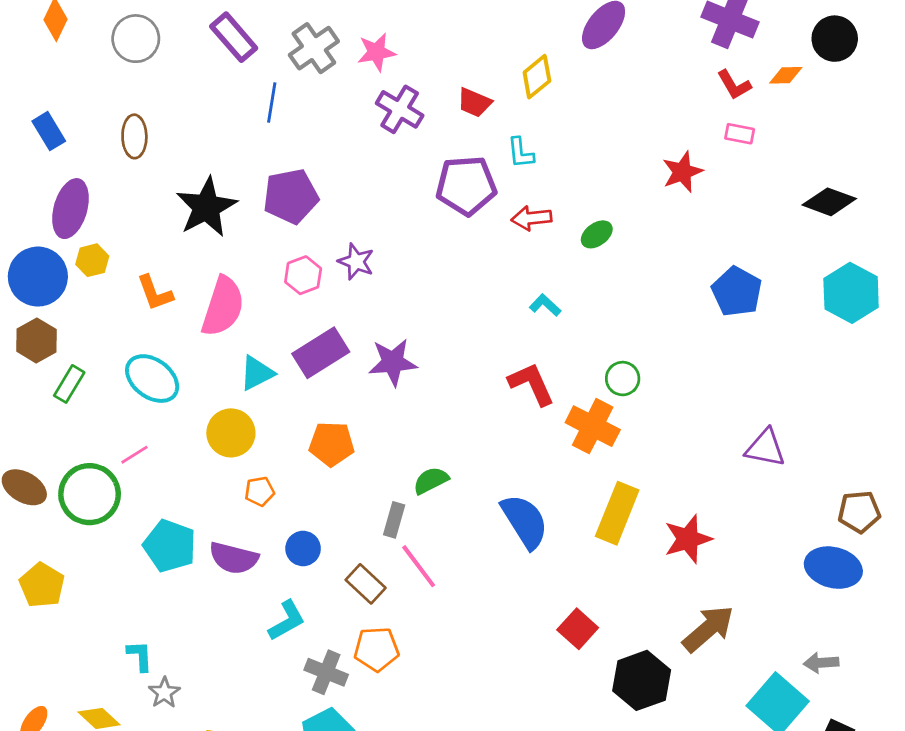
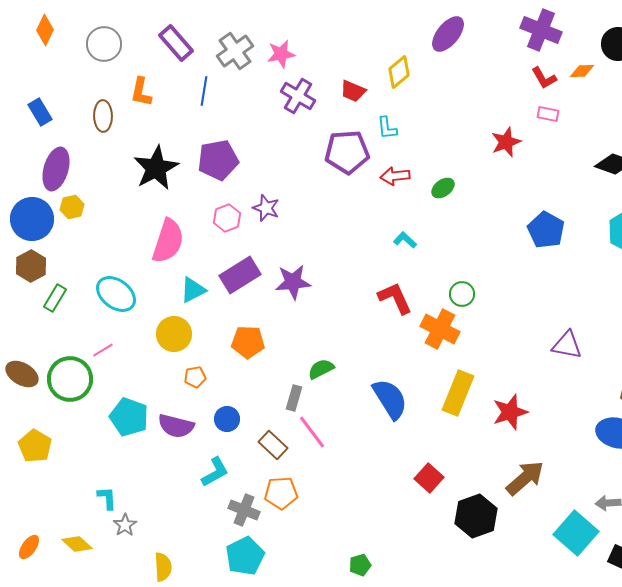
orange L-shape: (155, 293) -> (141, 92), moved, turned 32

